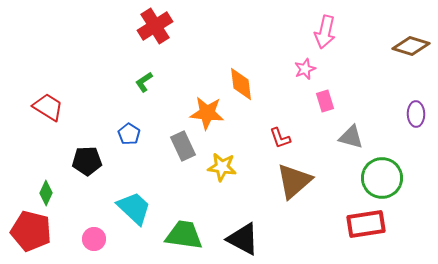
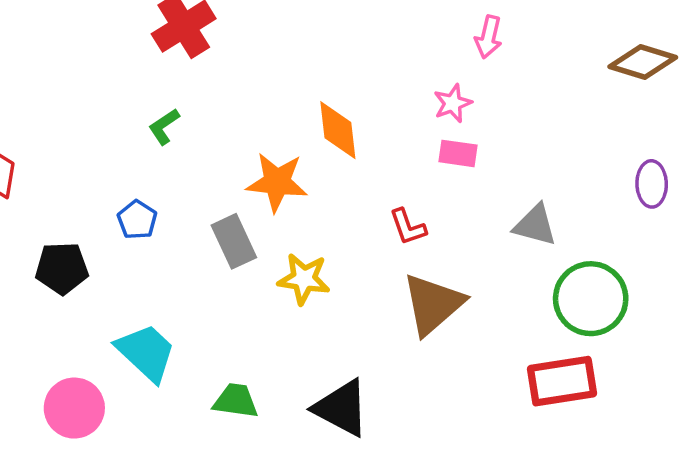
pink arrow: (325, 32) -> (488, 37), size x0.7
pink rectangle: (325, 101) -> (458, 153), moved, turned -65
green trapezoid: (184, 235) -> (236, 401), size x0.7
pink circle: (94, 239) -> (74, 408), size x1.4

